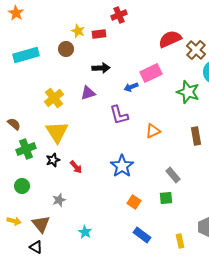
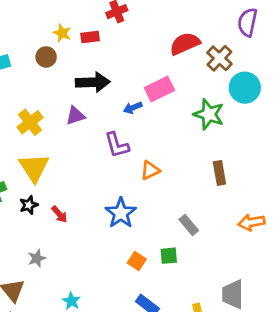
black arrow: (101, 68) -> (93, 82), size x1.4
orange triangle: (153, 131) -> (150, 170), moved
green square: (166, 198) -> (169, 256), moved

